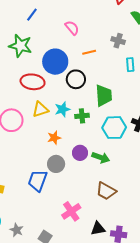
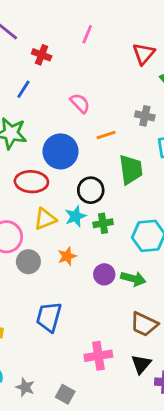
black circle: (76, 79) -> (91, 190), moved
green trapezoid: (104, 96) -> (131, 170), moved
gray circle: (56, 164) -> (28, 262), moved
pink cross: (71, 211) -> (98, 356), turned 30
black triangle: (98, 229) -> (141, 364), moved, turned -35

